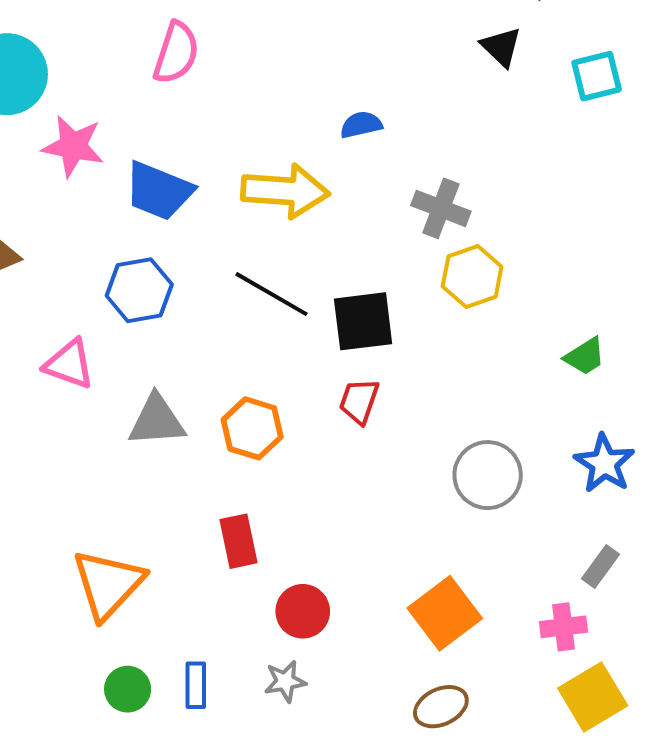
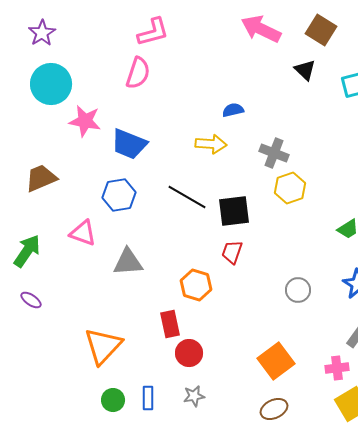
yellow arrow: (285, 191) -> (211, 144), moved, size x0.7
orange hexagon: (252, 428) -> (196, 285), moved
gray circle: (488, 475) -> (298, 290), size x0.7
red circle: (303, 611) -> (189, 353), moved

